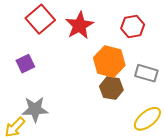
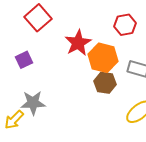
red star: (80, 25) -> (78, 43), moved

